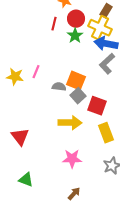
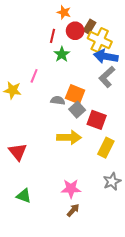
brown rectangle: (106, 11) -> (89, 27), moved
green star: (75, 36) -> (62, 54), moved
pink line: (36, 72) -> (34, 76), moved
yellow rectangle: (106, 133) -> (106, 148), turned 48
pink star: (72, 159) -> (71, 189), moved

